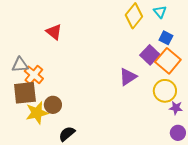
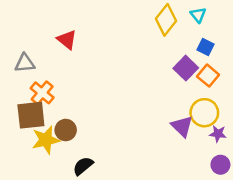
orange square: (168, 61) -> (208, 76), size x0.7
gray triangle: (20, 65) -> (25, 63), moved
purple triangle: (128, 77) -> (182, 126), moved, turned -42

